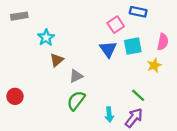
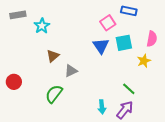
cyan star: (46, 37) -> (42, 26), moved
red circle: (15, 96) -> (14, 82), moved
green semicircle: (76, 101) -> (54, 94), moved

